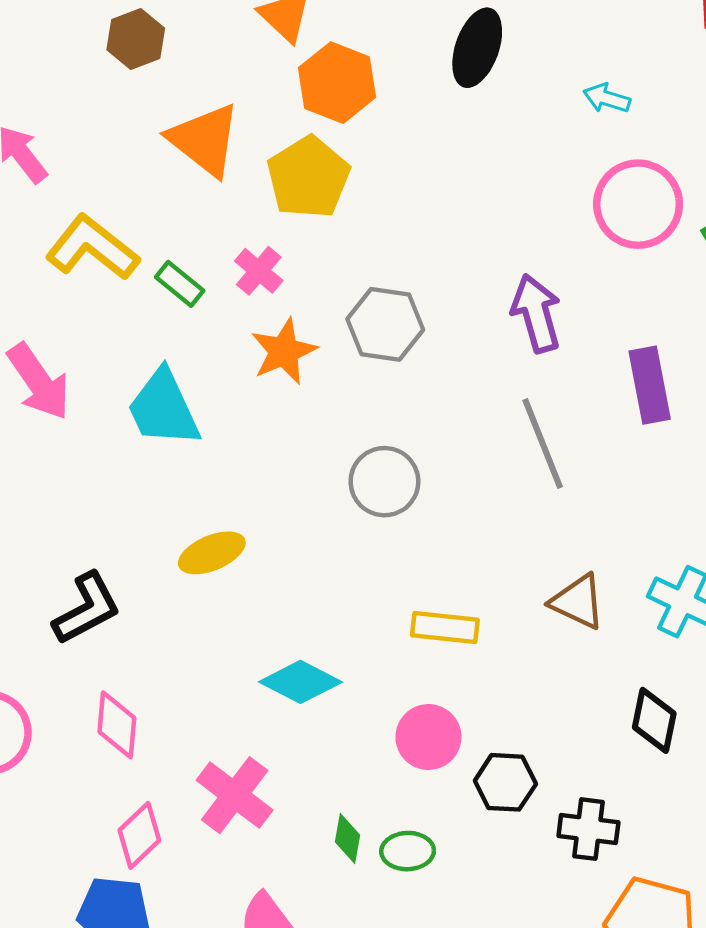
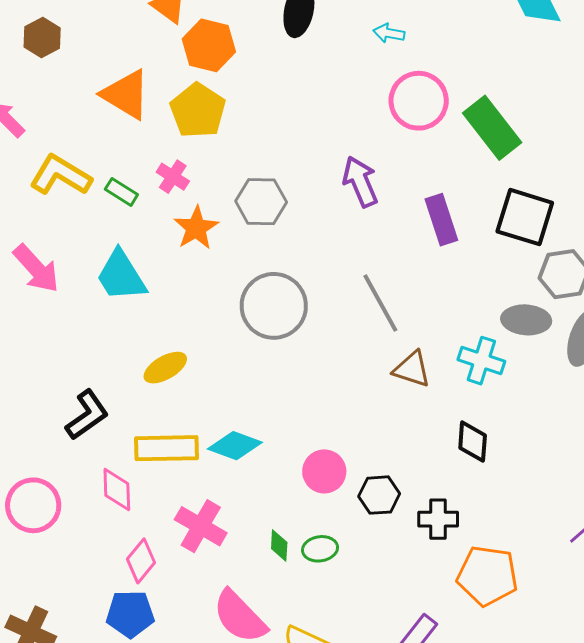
brown hexagon: (136, 39) -> (42, 37), moved
gray line: (543, 443) -> (380, 303), moved
gray circle: (384, 482) -> (274, 306), size x1.4
yellow rectangle: (445, 627) -> (167, 448), moved, size x1.4

